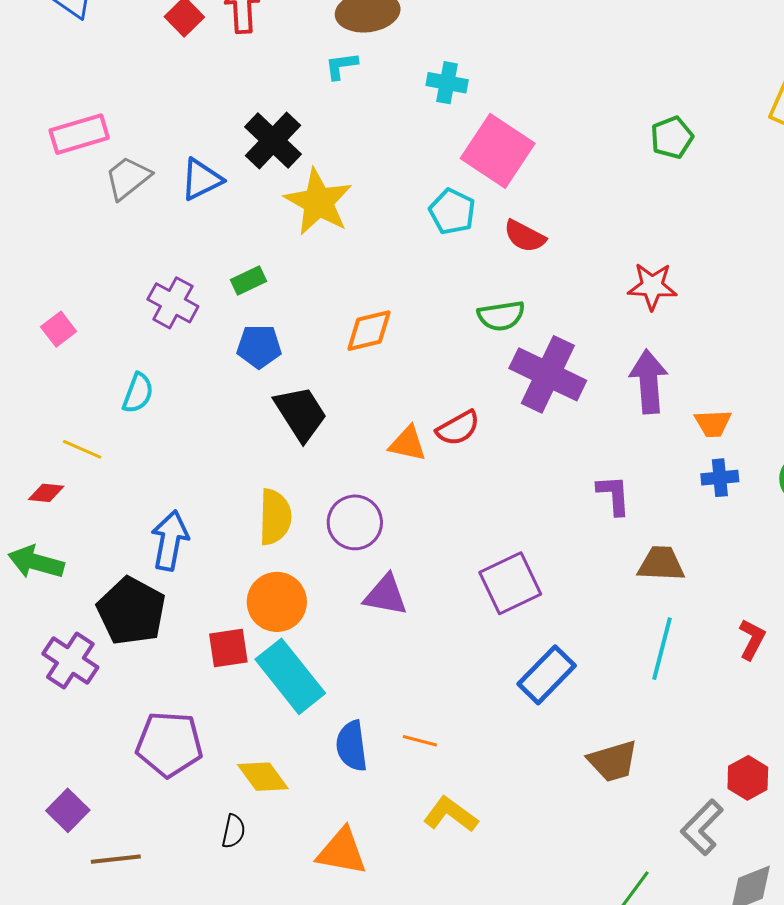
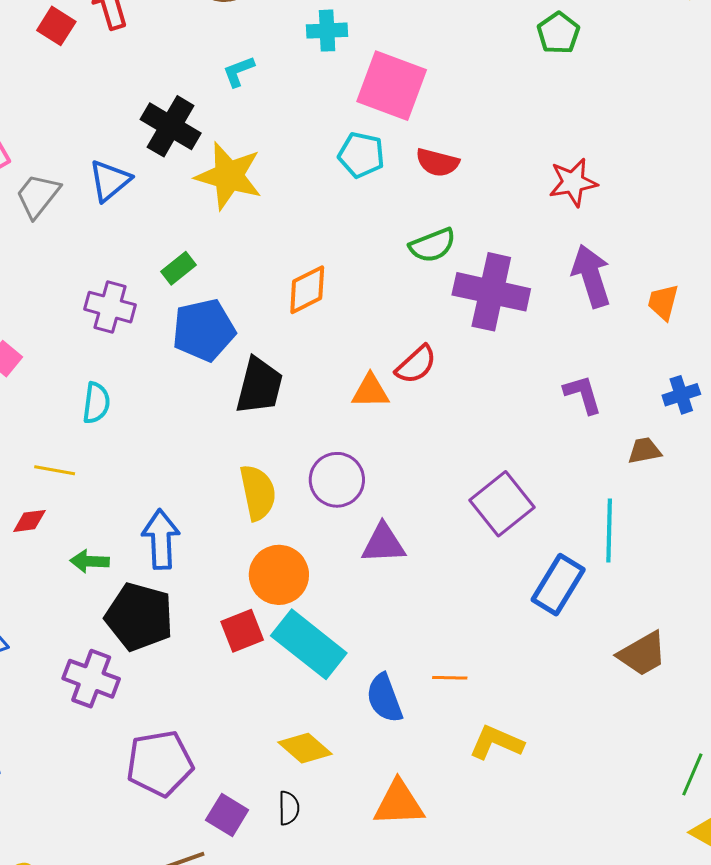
cyan L-shape: (341, 66) -> (239, 71), moved
blue pentagon: (259, 346) -> (204, 330), size x1.4
black trapezoid: (301, 413) -> (259, 386), turned 60
orange trapezoid: (713, 423) -> (663, 302), turned 120
blue cross: (720, 478) -> (681, 395), moved
green arrow: (36, 562) -> (90, 561), moved, size x0.7
brown trapezoid: (661, 564) -> (645, 451), size x0.7
cyan line: (662, 649) -> (609, 530), moved
purple pentagon: (169, 744) -> (160, 763), moved
purple square: (68, 810) -> (227, 815), moved

